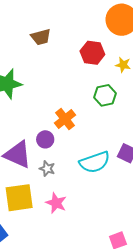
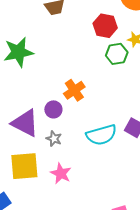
green hexagon: (105, 95) -> (117, 54), moved

